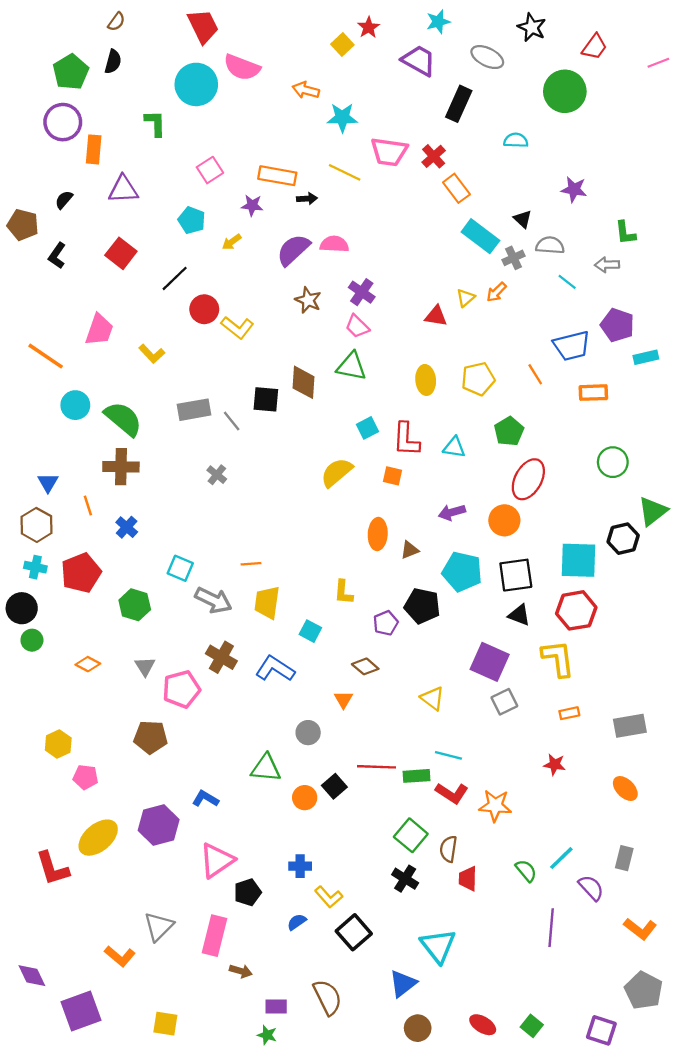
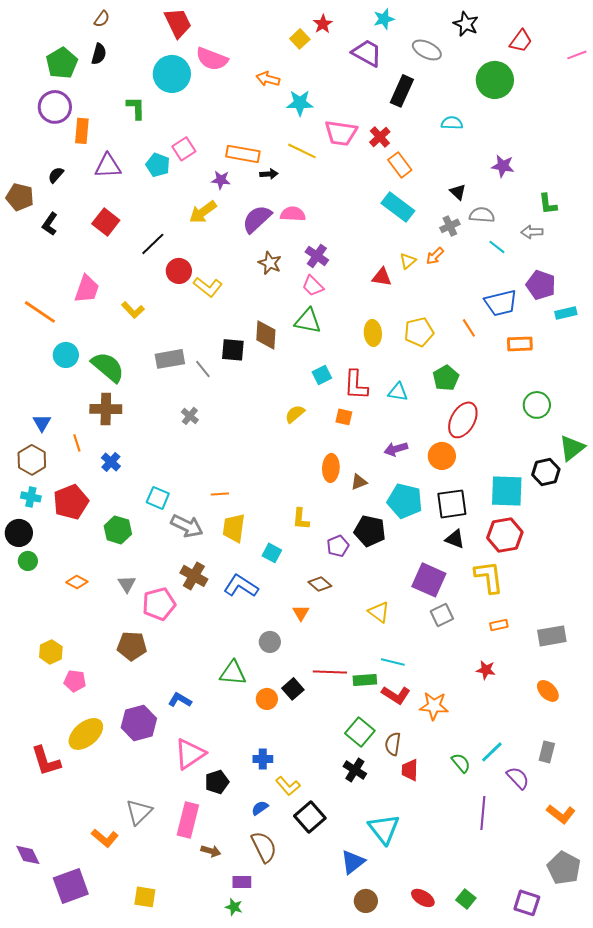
cyan pentagon: (192, 220) -> (158, 165), moved
cyan rectangle: (480, 236) -> (398, 207), moved
yellow arrow: (232, 242) -> (203, 212), size x1.6
yellow semicircle: (337, 472) -> (295, 414), size x0.7
brown semicircle: (327, 997) -> (264, 847), moved

